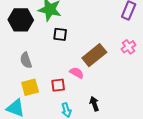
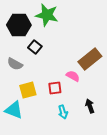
black square: (60, 34) -> (35, 47), moved, turned 32
gray semicircle: (26, 60) -> (15, 64), moved, turned -42

